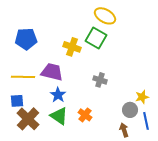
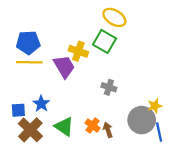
purple trapezoid: (52, 72) -> (64, 67), moved, turned 45
yellow line: (23, 77) -> (29, 62), moved
blue star: (58, 95) -> (41, 104), moved
gray circle: (130, 110) -> (142, 120), size x1.6
brown arrow: (124, 130) -> (108, 130), moved

